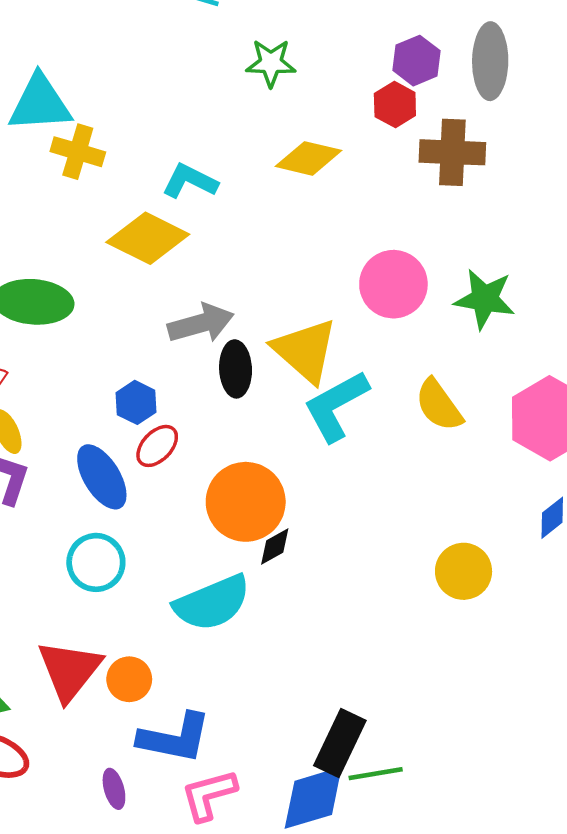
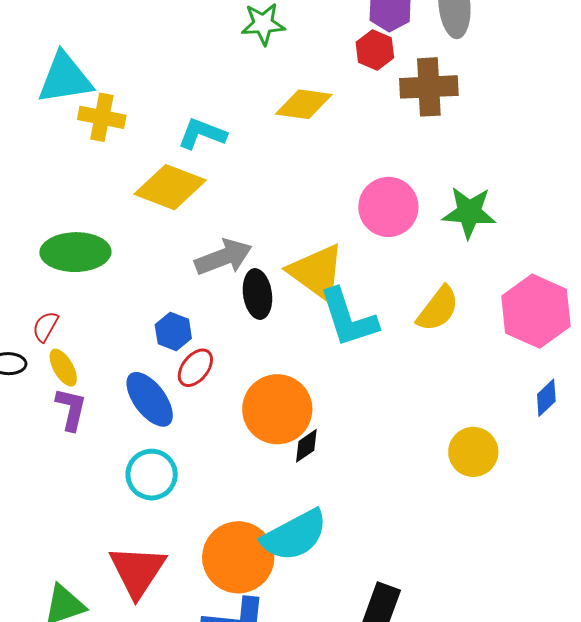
yellow semicircle: (439, 405) -> (438, 309), turned -102
cyan L-shape: (336, 406) -> (348, 318), turned -74
cyan semicircle: (212, 603) -> (294, 535), moved
orange circle: (129, 679) -> (238, 557), moved, size x1.8

